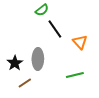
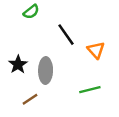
green semicircle: (42, 10) -> (31, 12), moved
black star: (15, 63) -> (18, 64), moved

